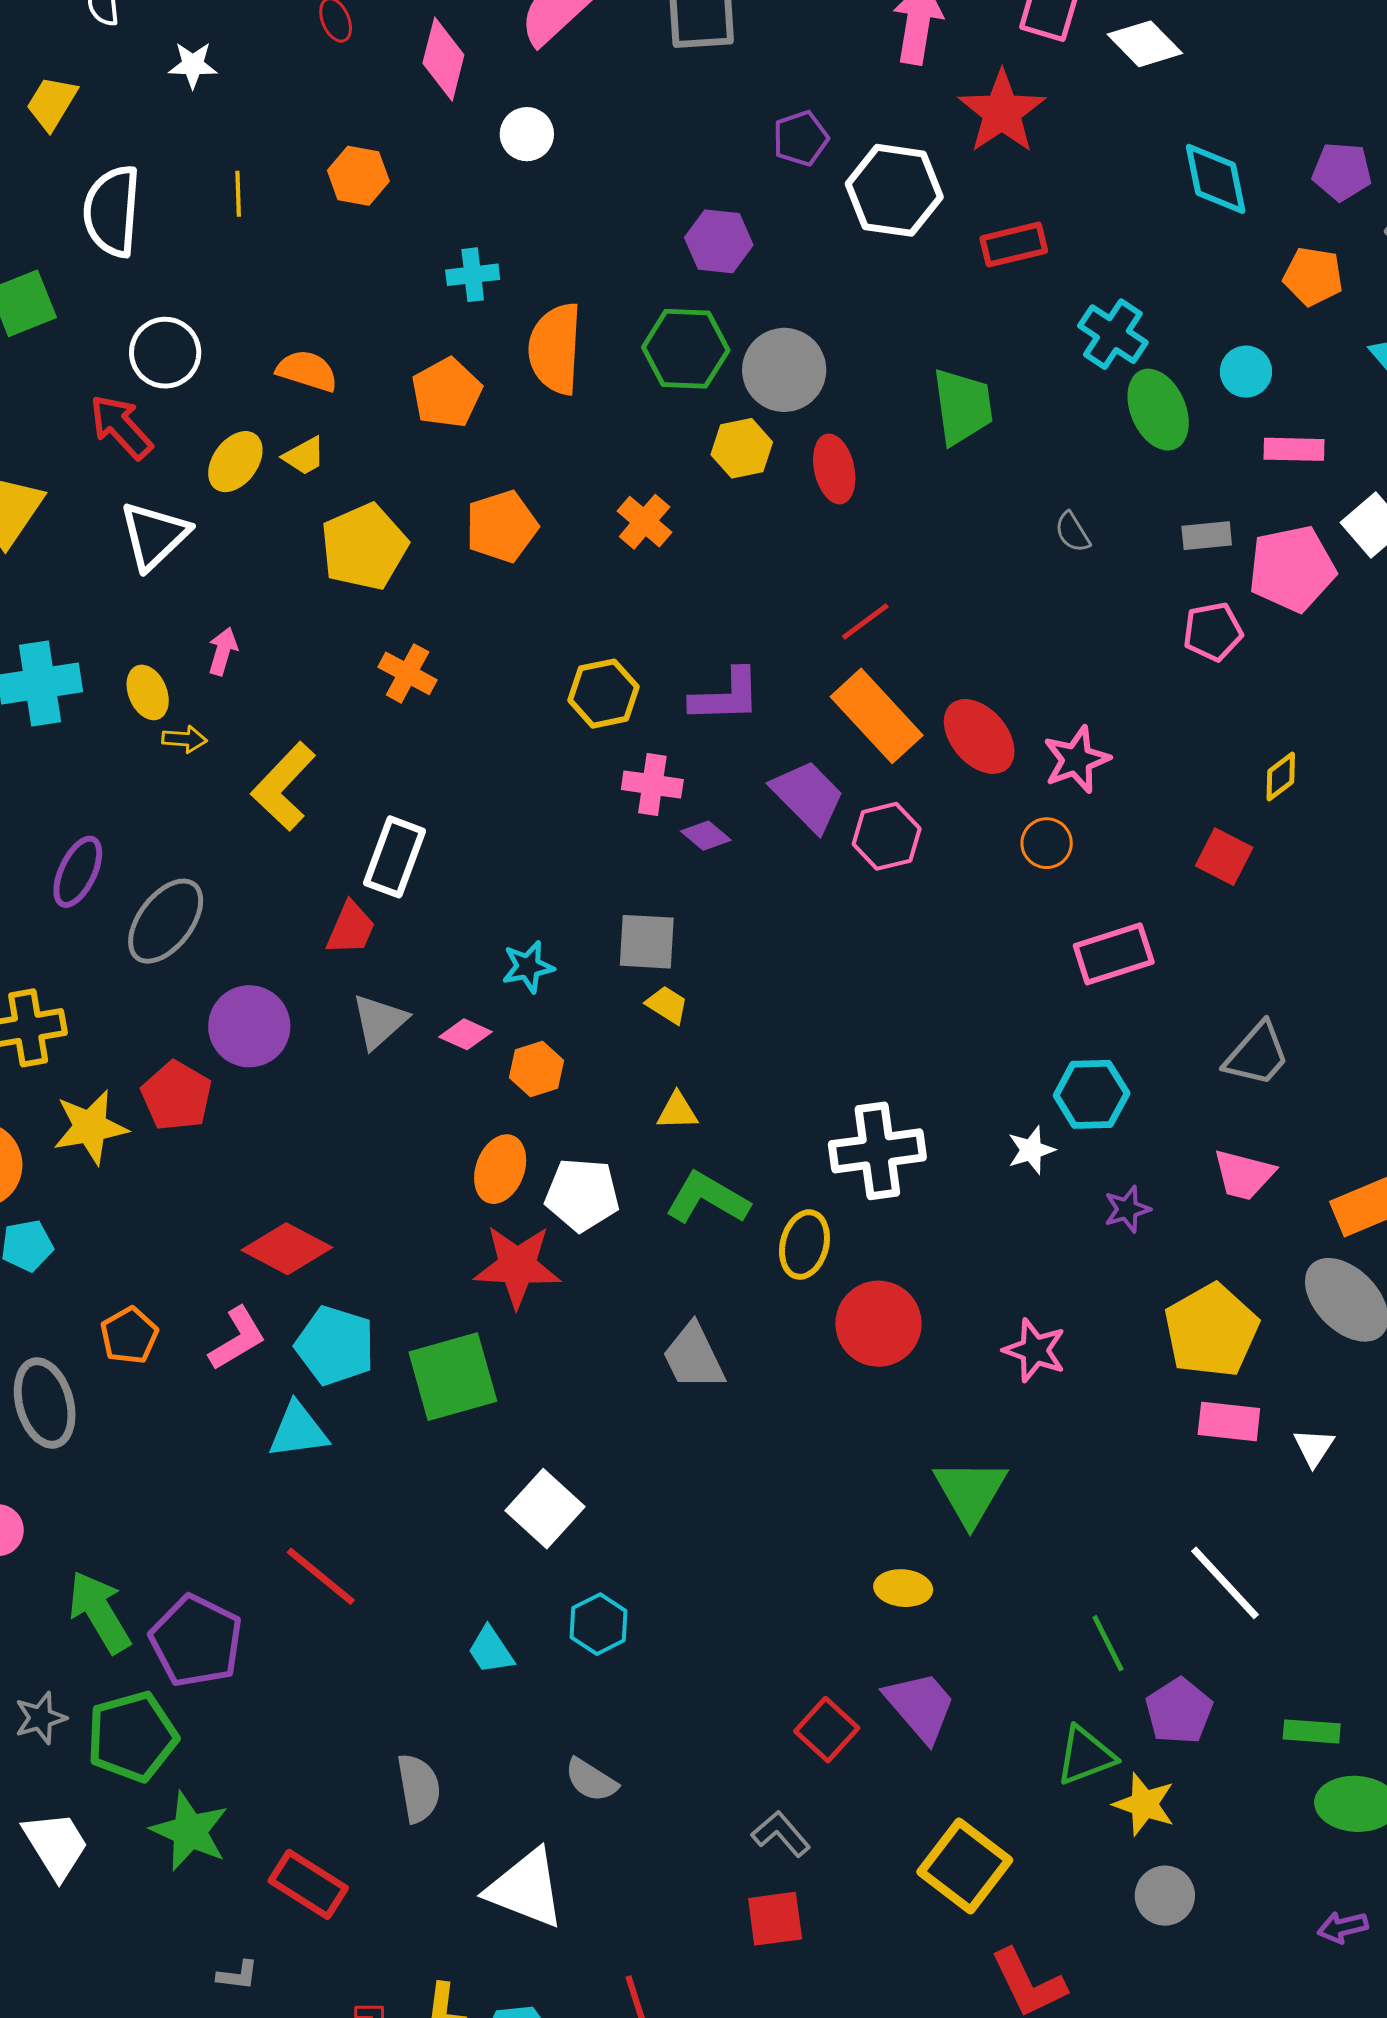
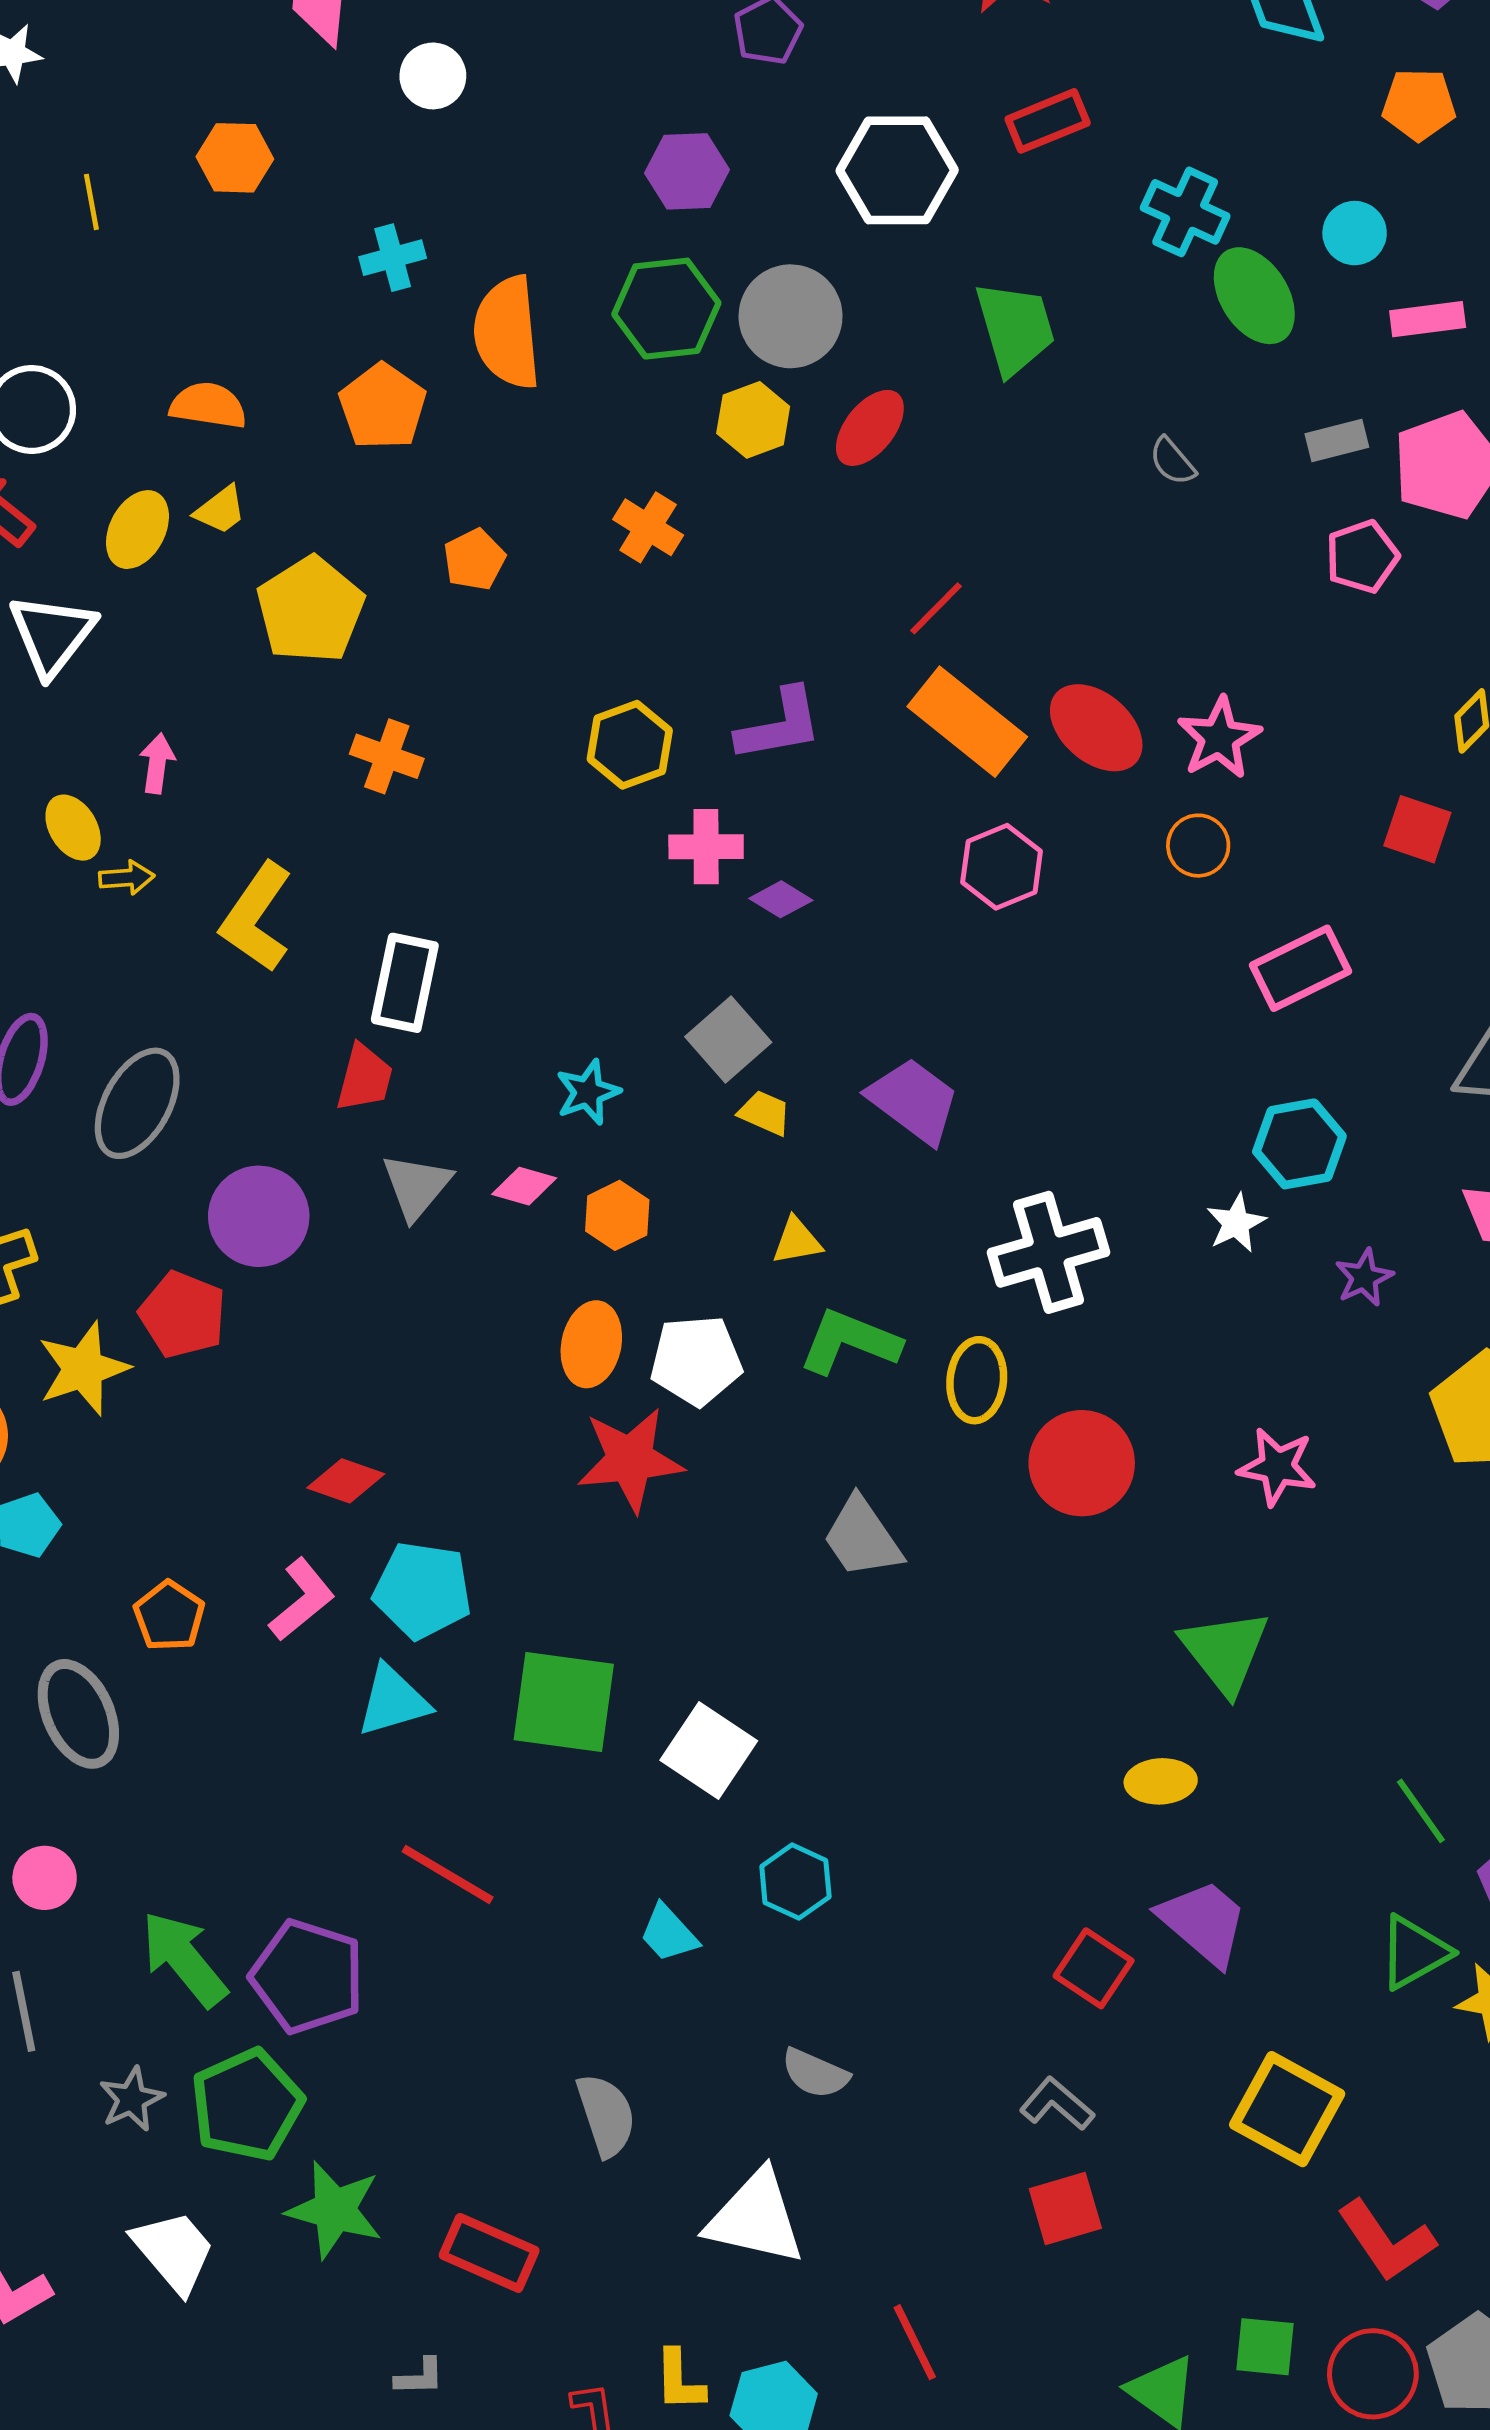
white hexagon: (894, 190) -> (897, 170), moved
red ellipse: (834, 469) -> (870, 428), turned 60
orange pentagon: (502, 526) -> (474, 560), size x0.7
purple trapezoid: (808, 796) -> (914, 1101), moved
gray square: (647, 942) -> (728, 1040), turned -36
red diamond: (287, 1249) -> (346, 1481), size x0.7
green square: (453, 1377) -> (564, 1702), moved, turned 32

